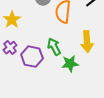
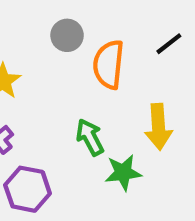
purple hexagon: (32, 57) -> (28, 189), moved

